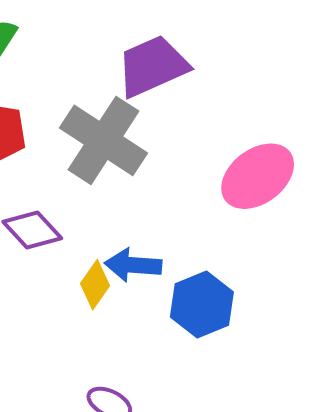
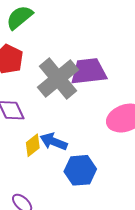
purple trapezoid: (152, 66) -> (89, 71), moved

